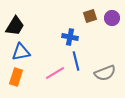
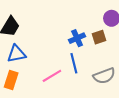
brown square: (90, 16) -> (99, 37), moved
blue cross: (70, 37) -> (77, 38), moved, turned -35

